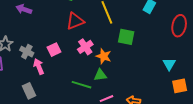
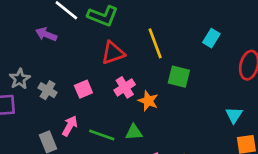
pink arrow: (39, 66) -> (70, 126), moved, turned 49
green triangle: (100, 75) -> (134, 132), moved
green line: (82, 85) -> (102, 135), moved

